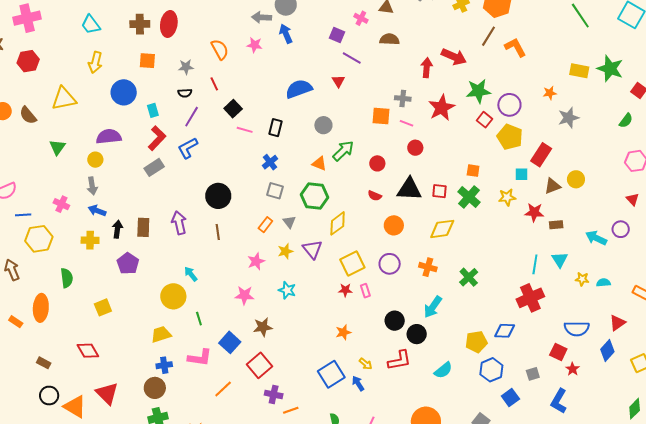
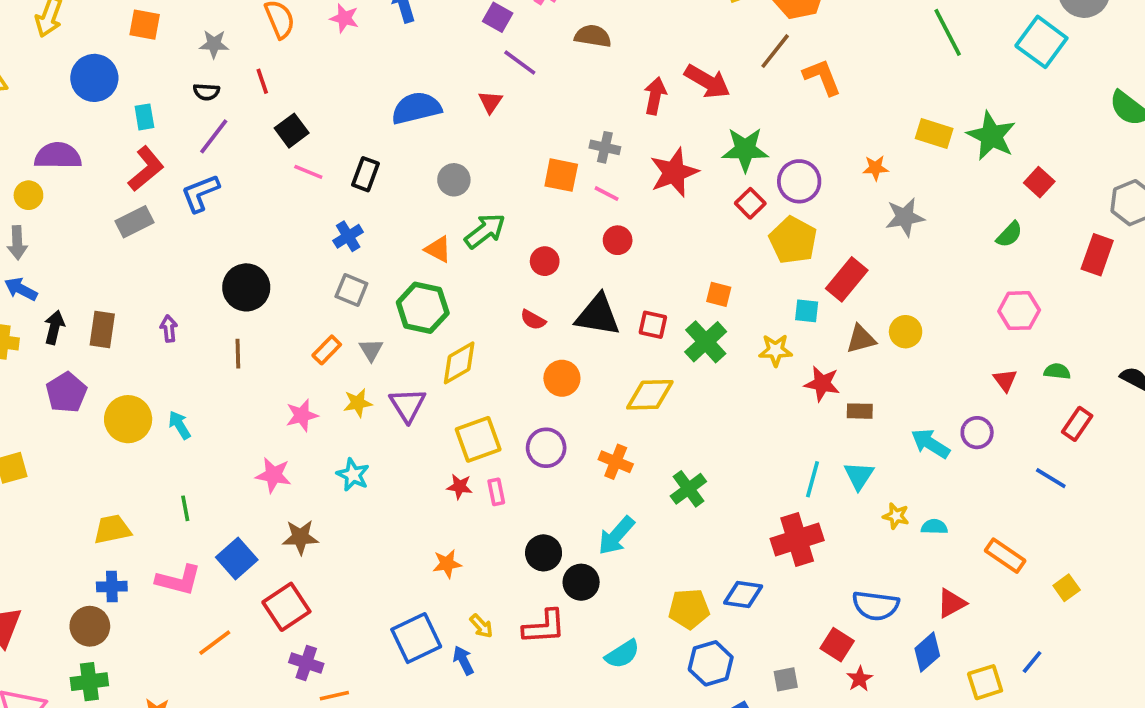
purple arrow: (179, 223) -> (169, 329), size x0.6
yellow circle: (173, 296) -> (128, 419), moved

